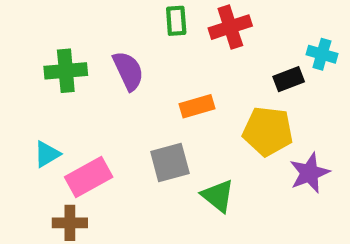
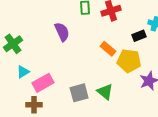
green cross: (66, 71) -> (13, 44), moved, turned -30
orange rectangle: (197, 106) -> (108, 49), moved, turned 56
gray square: (170, 162) -> (79, 93), moved

